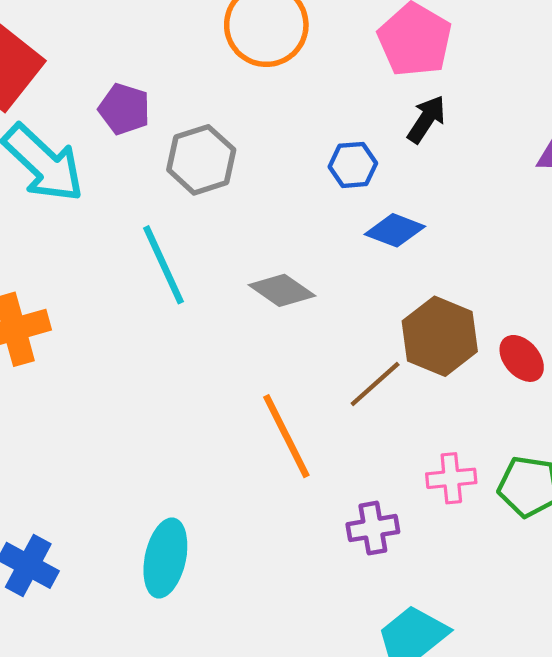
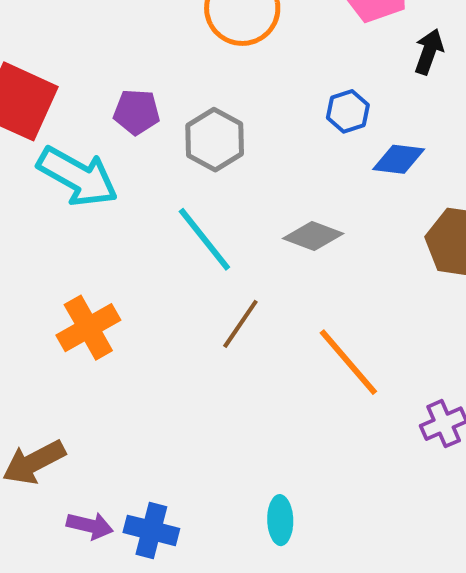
black arrow: (426, 119) -> (429, 52), moved
brown line: (375, 384) -> (240, 324), moved
cyan ellipse: (165, 558) -> (280, 520), moved, size x0.7

